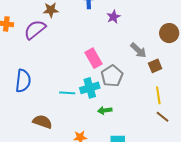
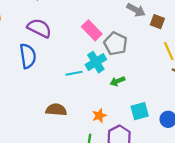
purple semicircle: (35, 30) -> (39, 28), moved, turned 80
brown square: (155, 66) -> (157, 22), turned -32
blue semicircle: (23, 81) -> (28, 56), moved

